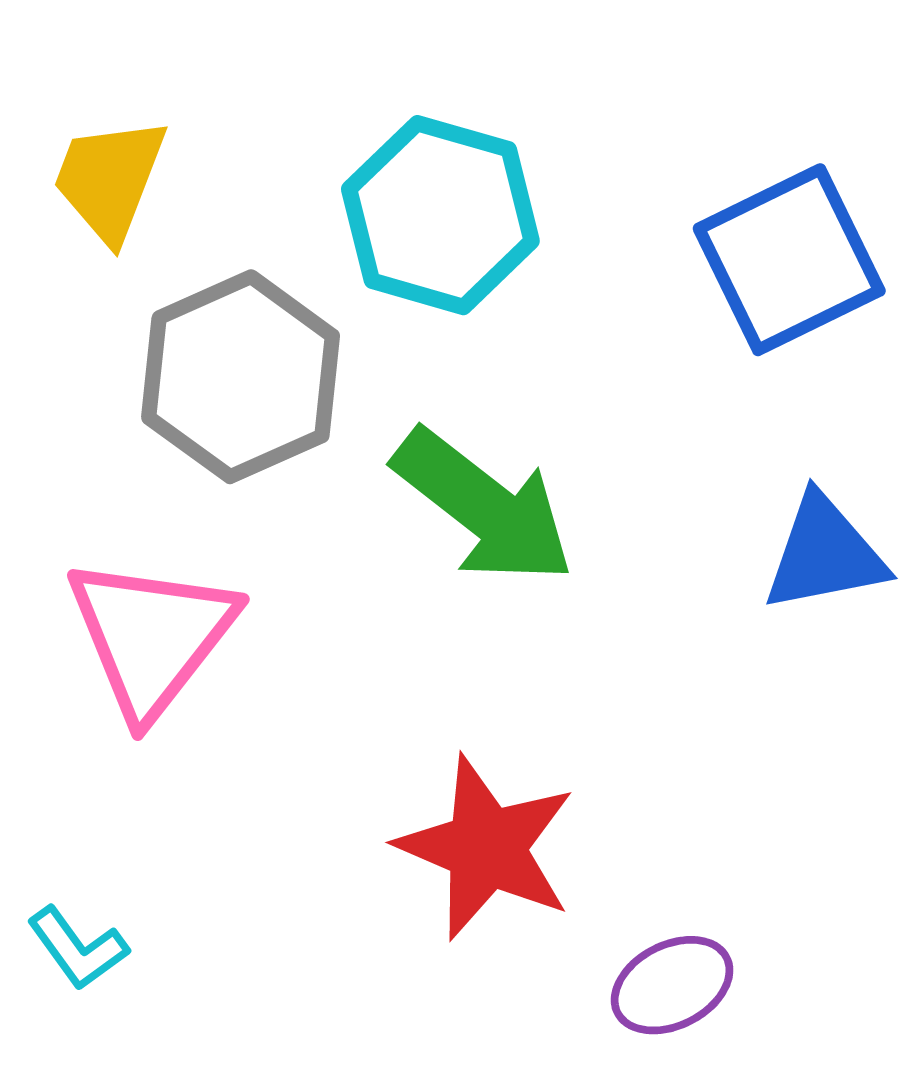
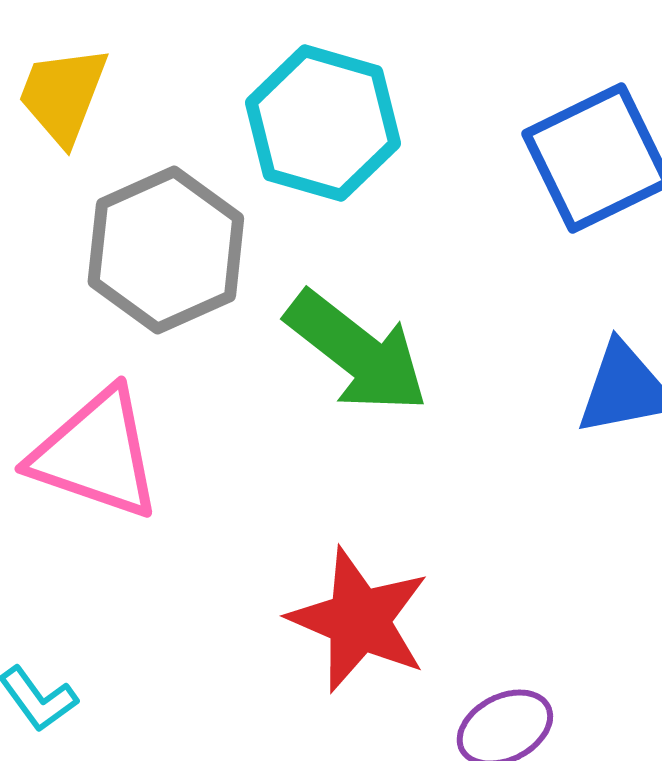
pink triangle: (151, 636) -> (96, 454), turned -49

